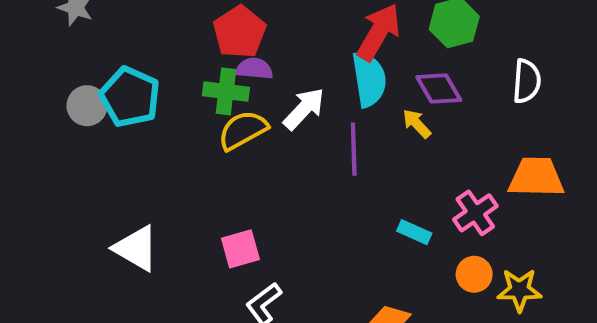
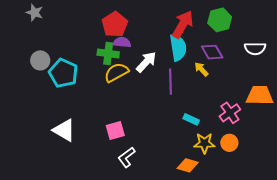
white semicircle: (527, 81) -> (255, 48), turned 85
cyan pentagon: (130, 97) -> (63, 73), moved
cyan rectangle: (414, 232) -> (191, 119), moved
yellow star: (519, 290) -> (204, 143), moved

